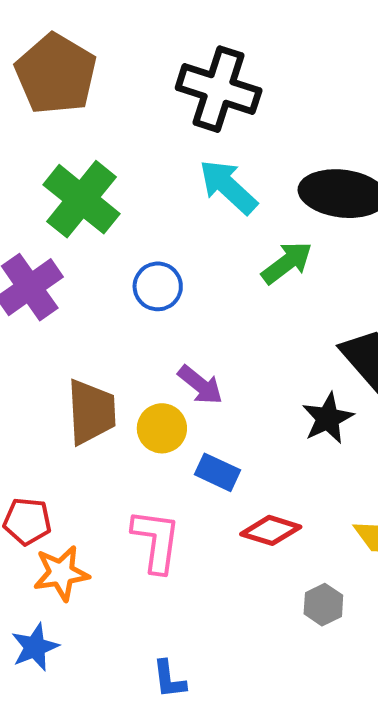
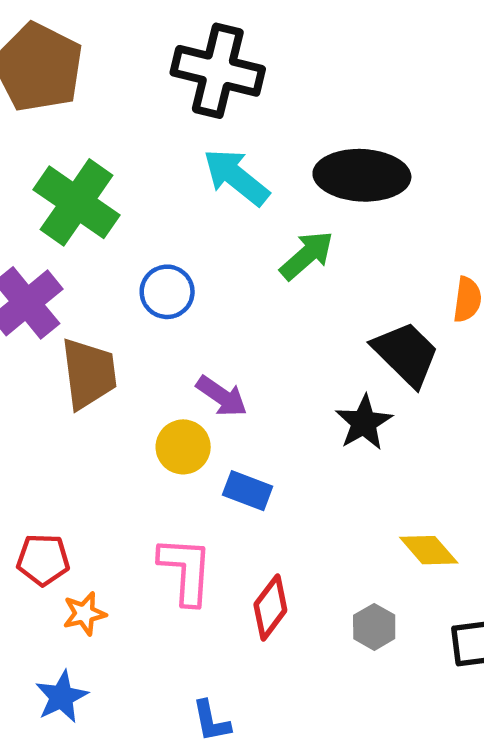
brown trapezoid: (91, 412) -> (89, 373), moved
red diamond: (271, 530) -> (270, 607), moved, turned -66
orange star: (61, 573) -> (84, 614), size x0.7

